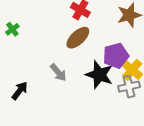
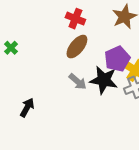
gray arrow: (58, 72) -> (78, 82), moved

